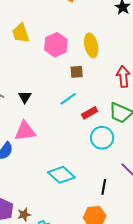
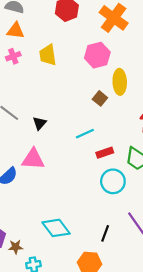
pink hexagon: (56, 45) -> (97, 55), moved
brown square: (77, 72) -> (100, 98), moved, turned 32
cyan diamond: (61, 175) -> (56, 228), moved

